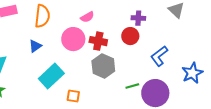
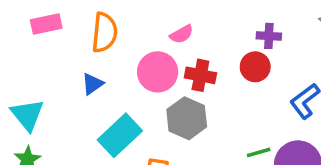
gray hexagon: (103, 66) -> (187, 118), moved

